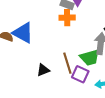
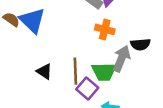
orange cross: (67, 18) -> (105, 29), moved
black triangle: (43, 70) -> (44, 71), turned 40

